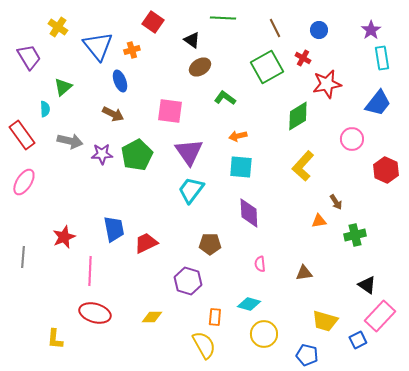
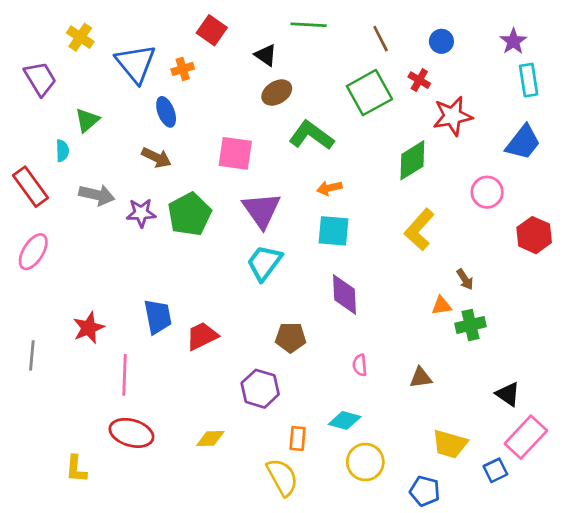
green L-shape: (225, 98) -> (311, 135), size x1.5
green cross: (355, 235) -> (470, 325), moved

